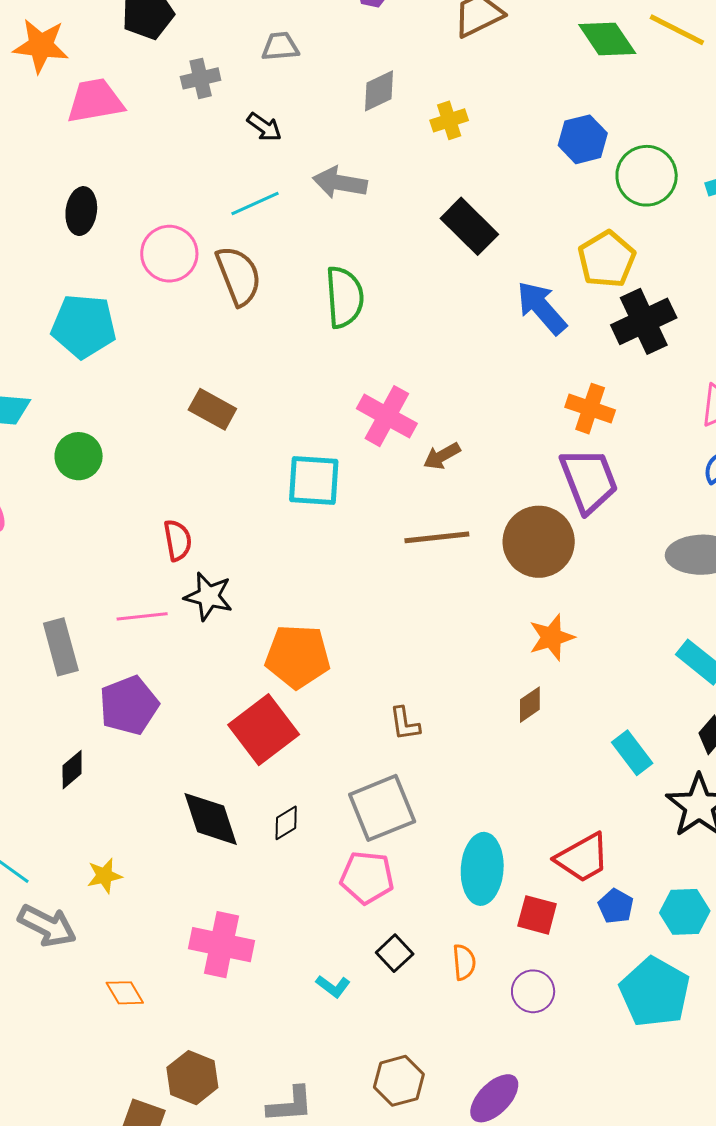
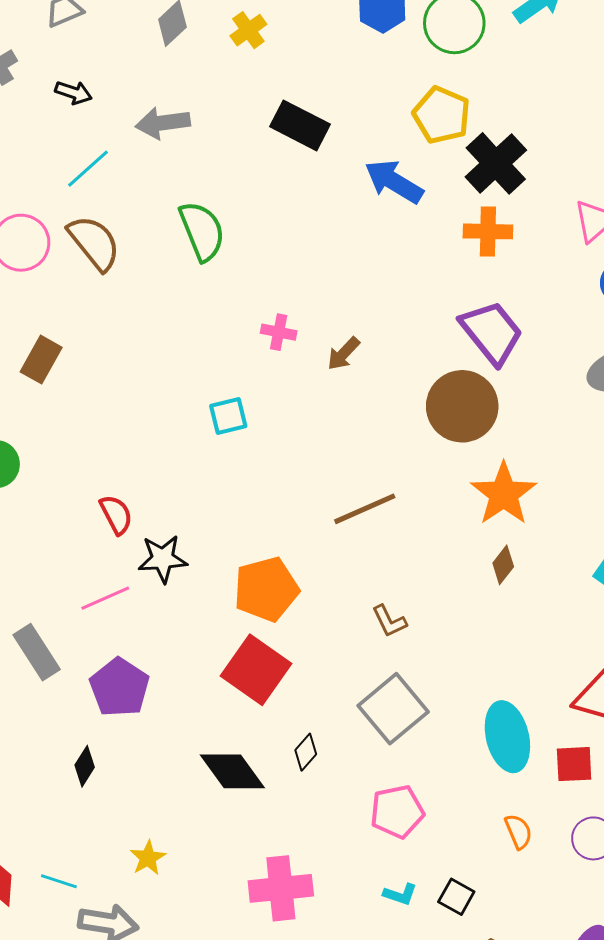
brown rectangle: (212, 409) -> (41, 360), moved, turned -72
orange cross: (590, 409) -> (488, 231), moved
pink cross: (387, 416) -> (279, 332), size x0.6
cyan square: (314, 481) -> (228, 416), size x0.7
brown line: (437, 537) -> (365, 509), moved
orange star: (552, 637) -> (504, 494), size x1.4
pink pentagon: (367, 877) -> (397, 812), moved
black square: (395, 953) -> (456, 897), moved

